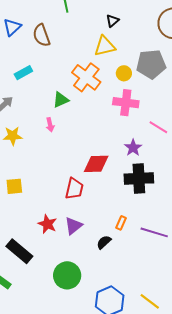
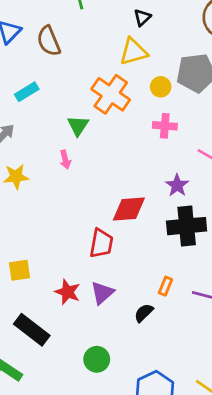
green triangle: (61, 100) -> (78, 126), turned -30
pink cross: (126, 103) -> (165, 126), size x0.7
yellow square: (14, 186) -> (19, 270), moved
green circle: (67, 275) -> (97, 359), size x0.7

